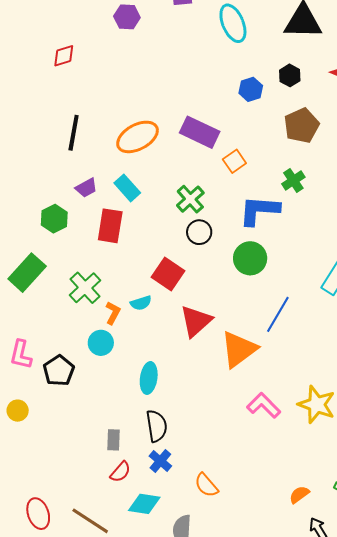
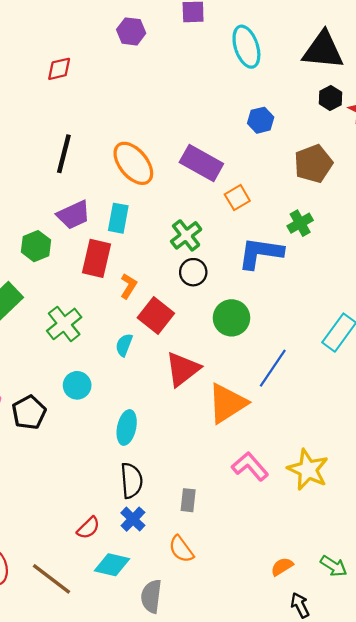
black hexagon: (290, 75) -> (330, 98), moved
orange ellipse: (138, 137) -> (133, 163), turned 75
purple trapezoid: (86, 188) -> (73, 215), size x1.4
cyan rectangle: (127, 188) -> (118, 218), turned 48
green circle: (250, 258) -> (232, 318), moved
cyan semicircle: (141, 303) -> (124, 345), turned 125
orange L-shape: (113, 313) -> (128, 286), moved
gray rectangle: (113, 440) -> (188, 500), moved

